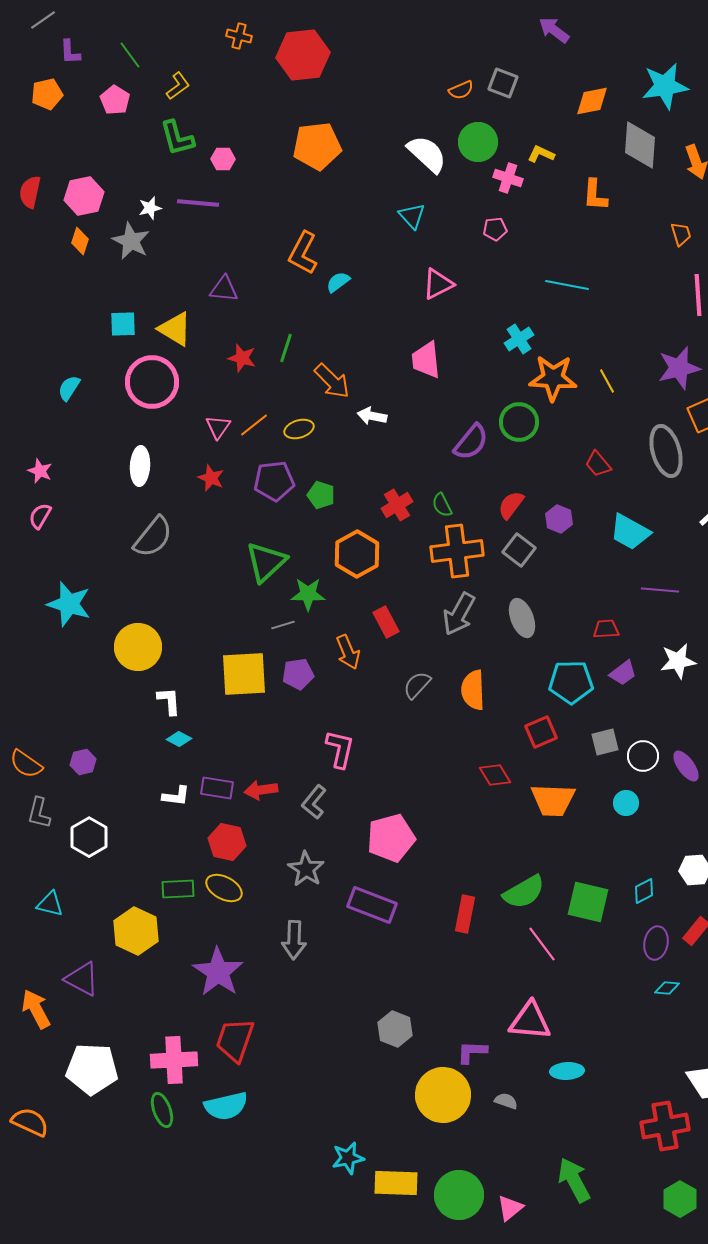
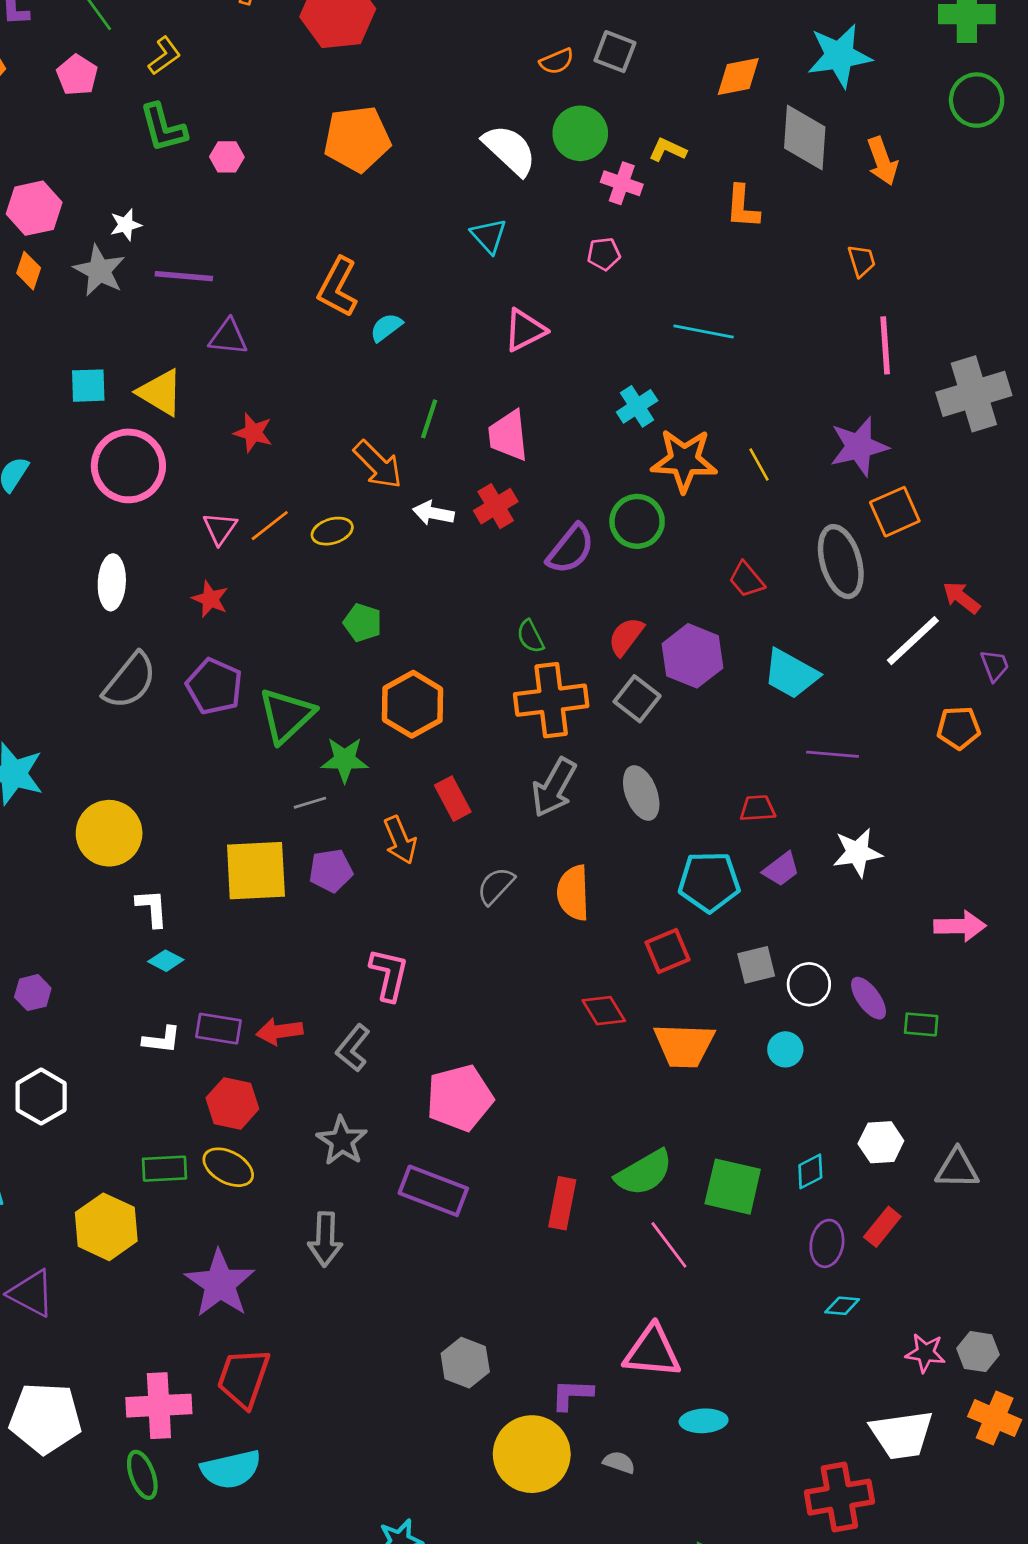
purple line: (198, 203) -> (184, 276), moved
green line: (286, 348) -> (429, 419), moved
purple pentagon: (274, 481) -> (214, 686), moved, turned 30
red cross: (397, 505) -> (496, 506), moved
purple hexagon: (559, 519) -> (692, 656), size x1.6

